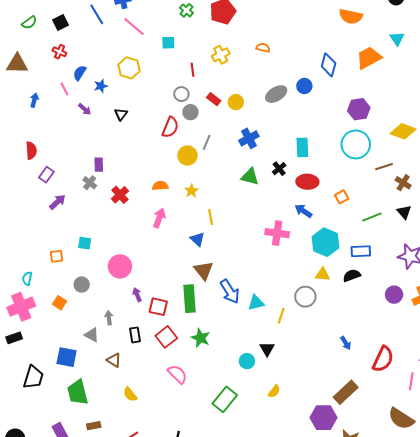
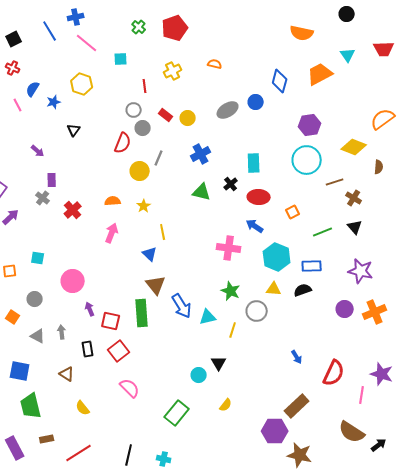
purple arrow: (85, 109) -> (38, 151), moved
gray triangle: (92, 335) -> (38, 336), moved
green star: (201, 338) -> (231, 291), moved

